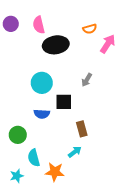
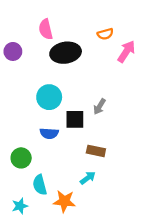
purple circle: (11, 24) -> (13, 51), moved
gray arrow: (87, 80) -> (99, 106), moved
brown rectangle: (82, 129) -> (96, 151), turned -63

